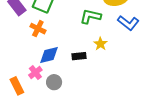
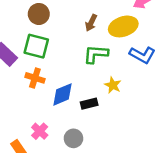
blue diamond: (49, 55) -> (62, 94), moved
gray circle: (54, 82) -> (73, 138), moved

